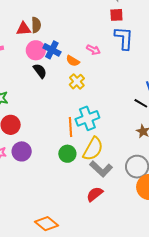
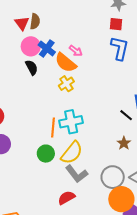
red triangle: (23, 29) -> (22, 23), turned 49
pink arrow: (93, 50) -> (76, 51), moved
orange semicircle: (73, 61) -> (66, 63), size x1.6

